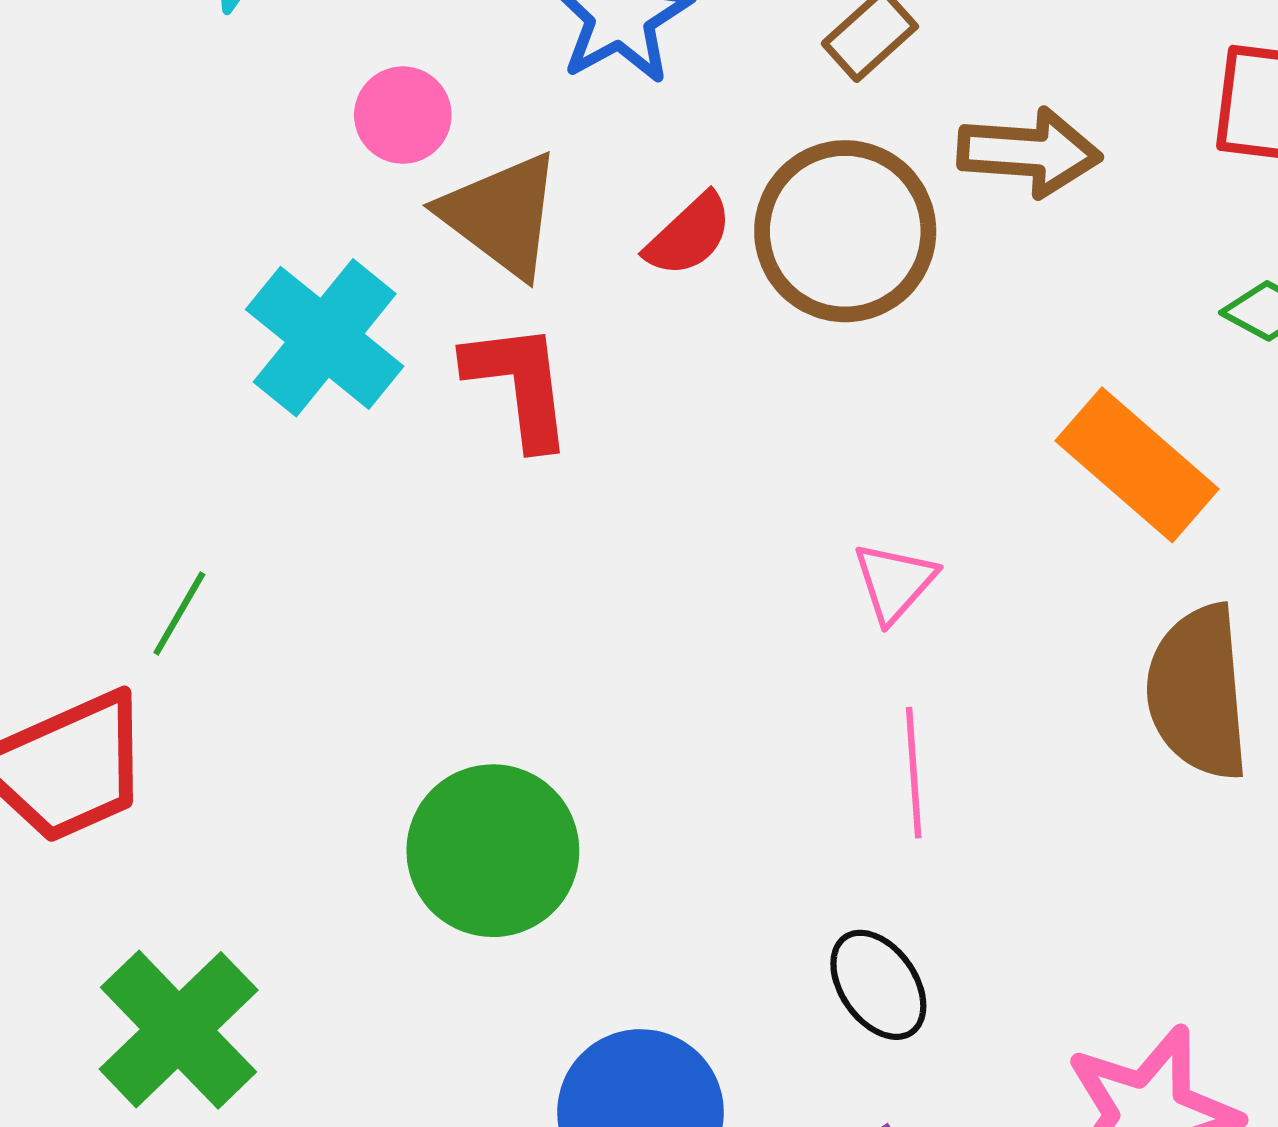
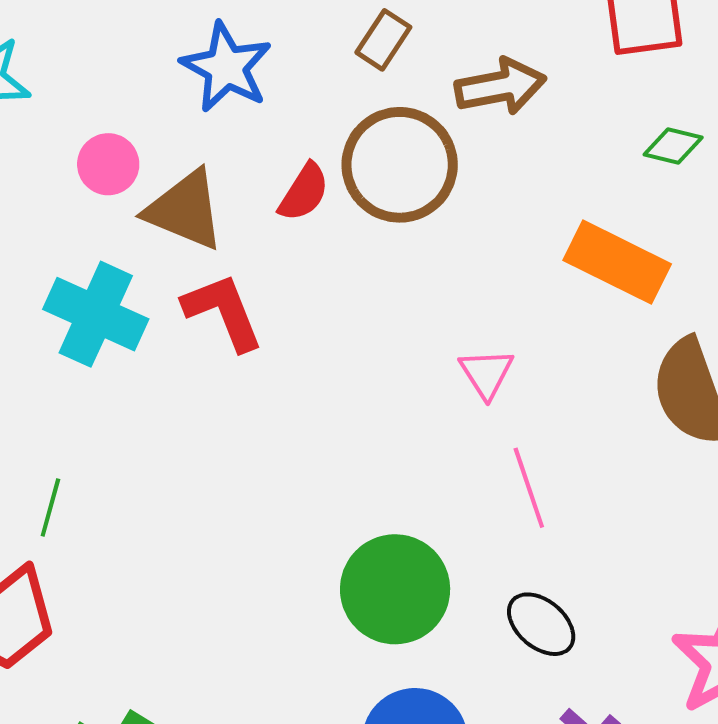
green circle: (493, 851) -> (395, 589), moved

